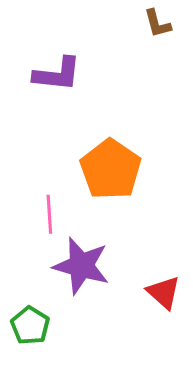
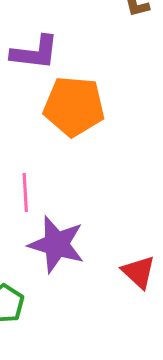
orange pentagon: (111, 169) -> (74, 106), moved, turned -30

